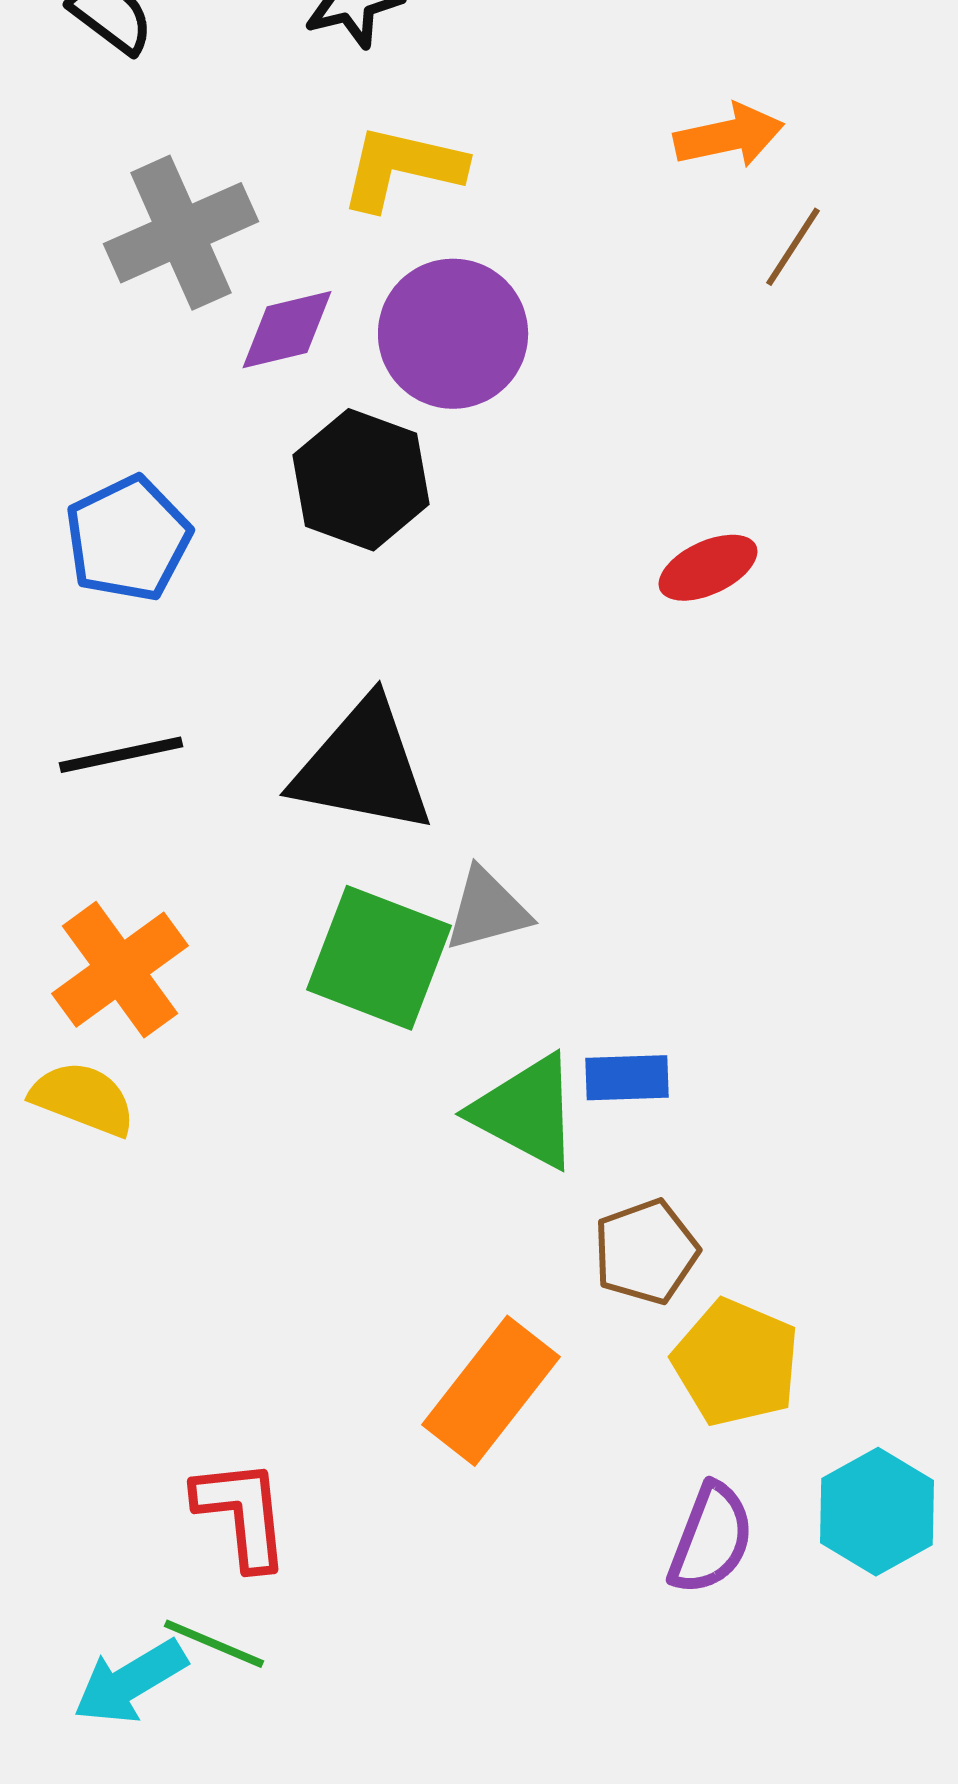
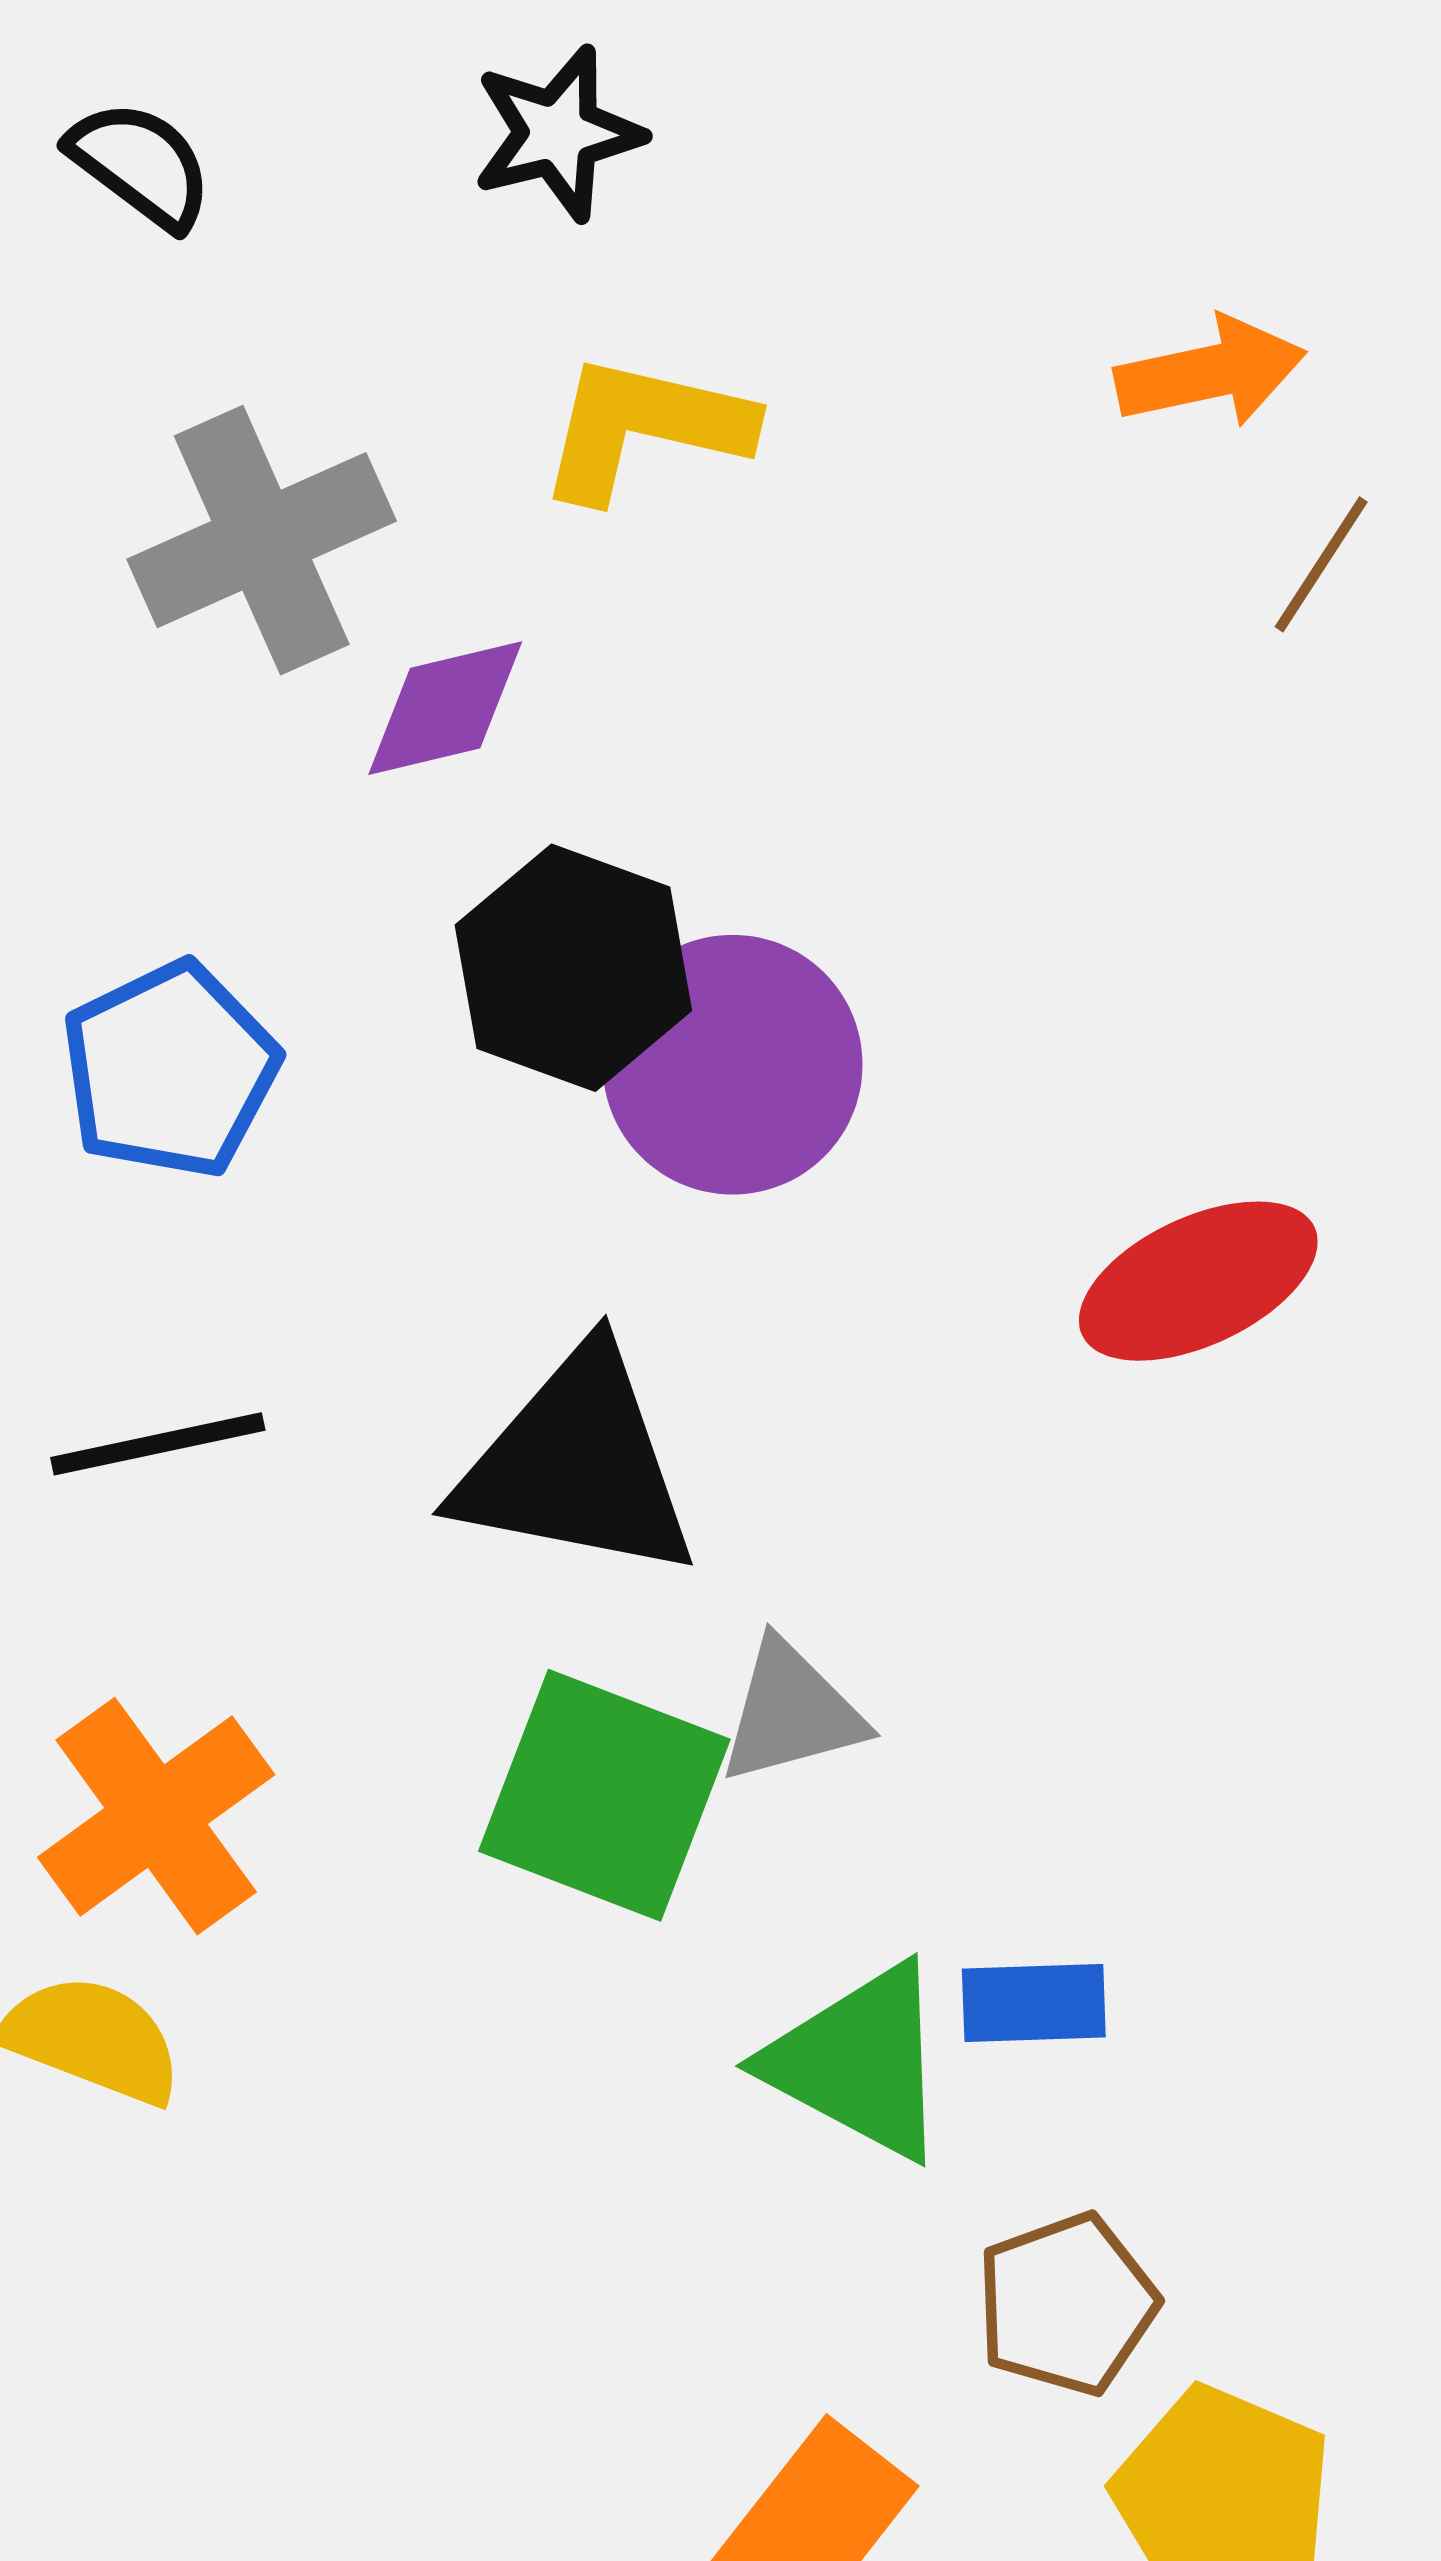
purple circle: (453, 334) -> (733, 1065), moved
red ellipse: (708, 568) -> (1198, 1281), moved, size x1.4

